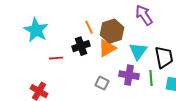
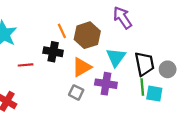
black cross: (81, 46) -> (53, 52), turned 30
orange triangle: (107, 48) -> (82, 67), moved
green line: (151, 78) -> (142, 87), moved

